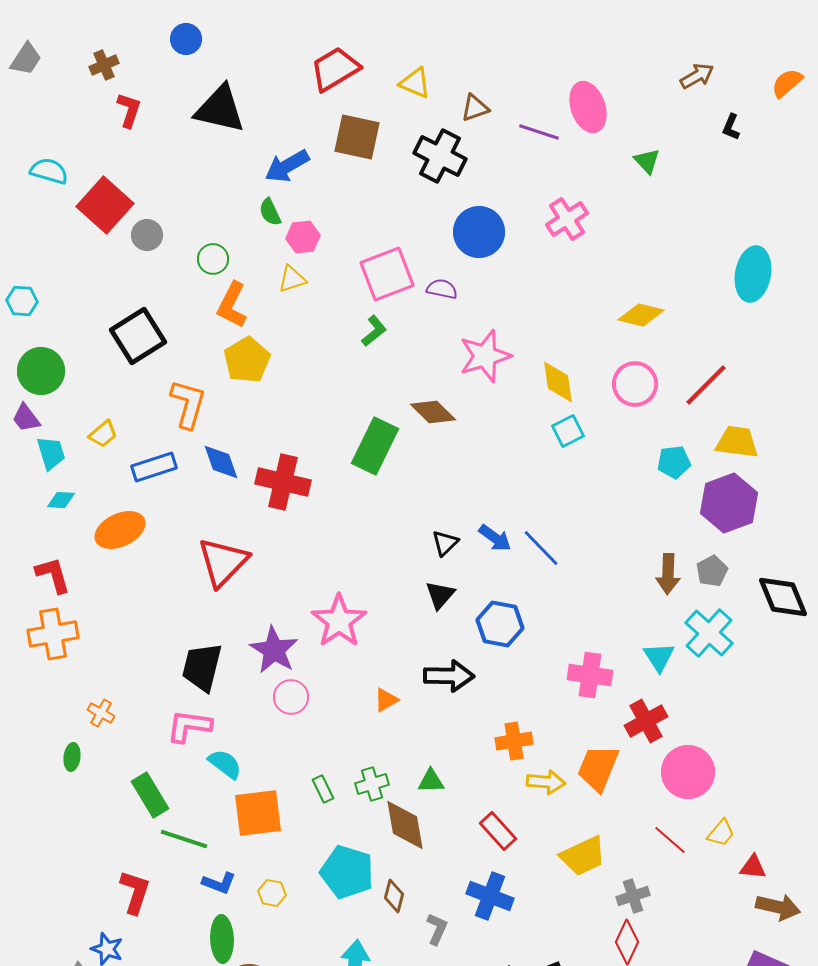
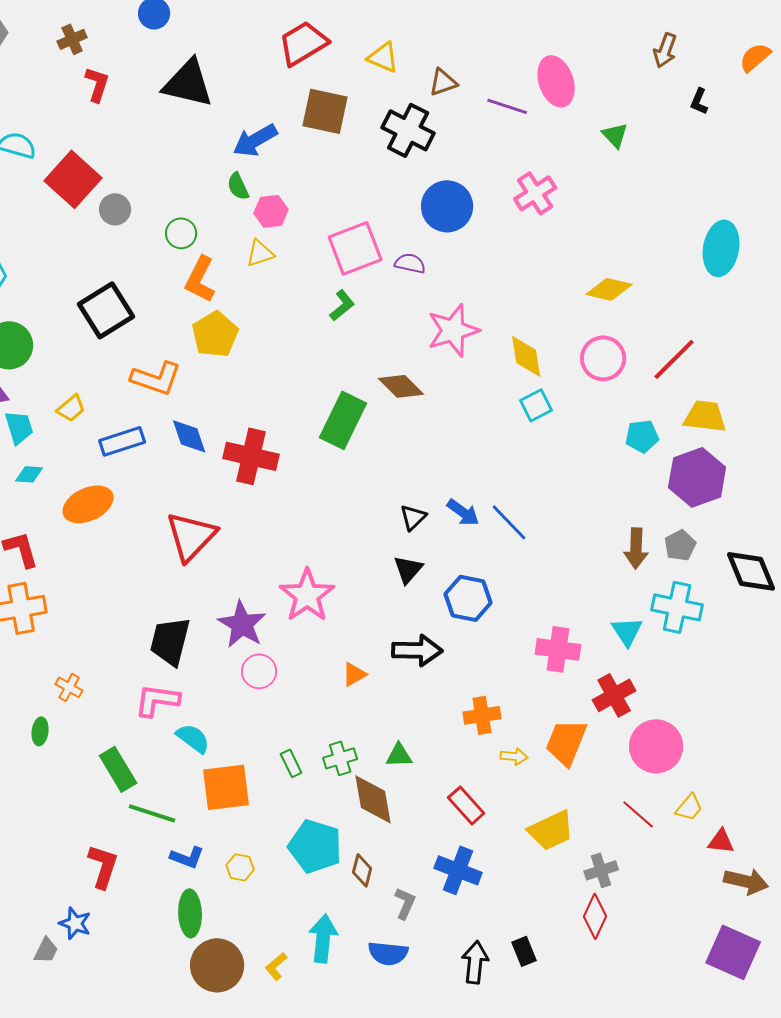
brown arrow: (697, 76) -> (665, 50), turned 140
orange L-shape: (188, 404) -> (156, 378), turned 93
cyan cross: (709, 633) -> (677, 607), turned -30
yellow arrow: (546, 782) -> (514, 756), size x0.7

